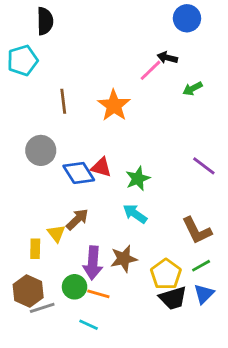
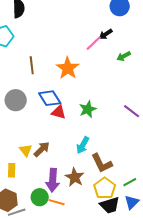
black arrow: (167, 58) -> (106, 34), turned -48
blue diamond: (79, 173) -> (50, 98), moved
green star: (138, 179) -> (88, 109), moved
cyan arrow: (135, 214) -> (83, 145), turned -96
brown L-shape: (197, 231) -> (102, 163), moved
yellow triangle: (56, 233) -> (26, 150), moved
brown star: (124, 259) -> (75, 177), turned -30

